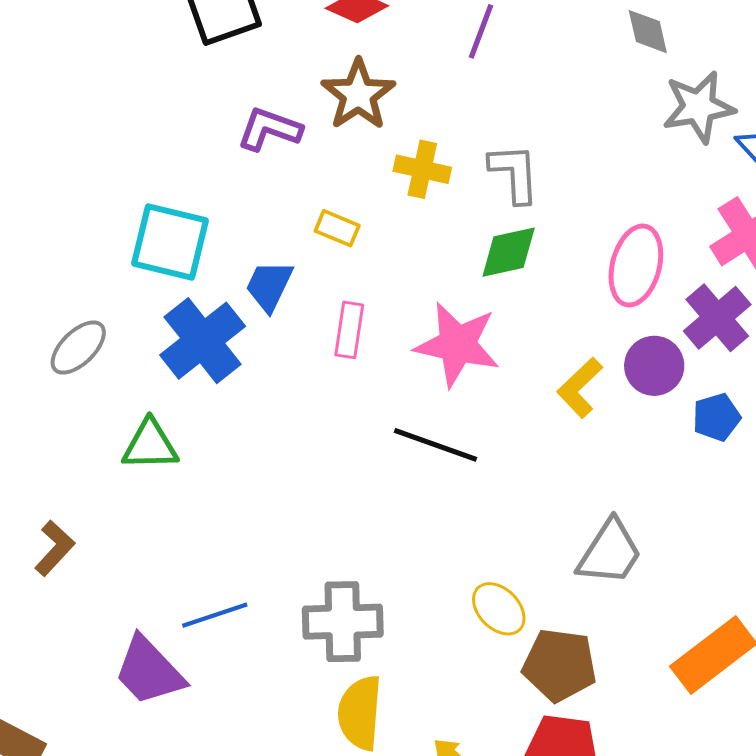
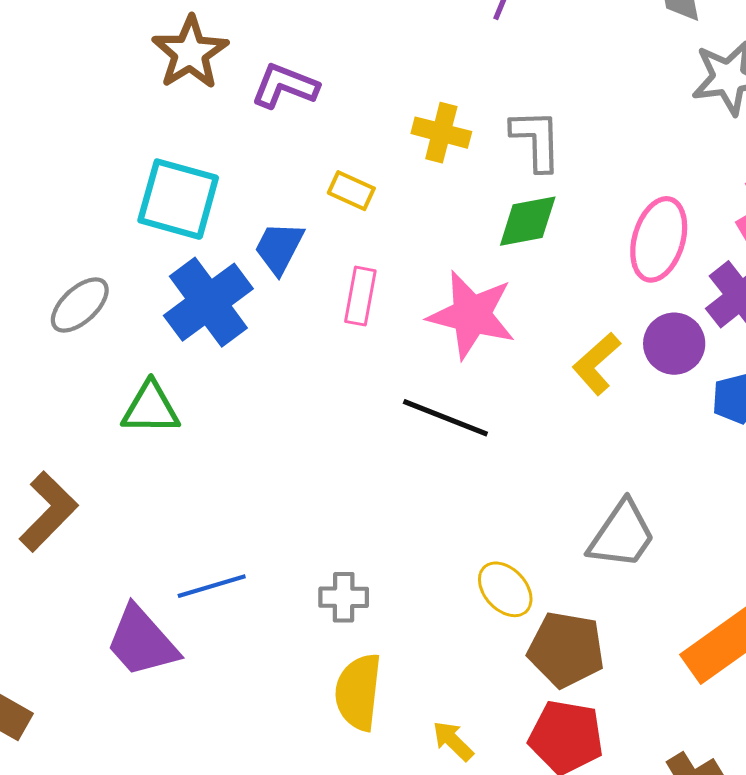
brown star: (358, 95) -> (190, 53), moved
brown L-shape: (55, 548) -> (48, 511), size x1.4
gray cross: (343, 622) -> (344, 597), size x0.6

